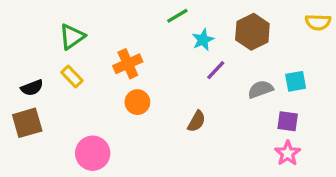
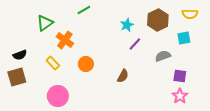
green line: (177, 16) -> (84, 10), moved
yellow semicircle: (318, 22) -> (190, 14), moved
orange cross: (128, 64) -> (65, 40), moved, turned -30
yellow rectangle: (72, 77) -> (53, 63), moved
cyan square: (296, 81) -> (184, 38), moved

